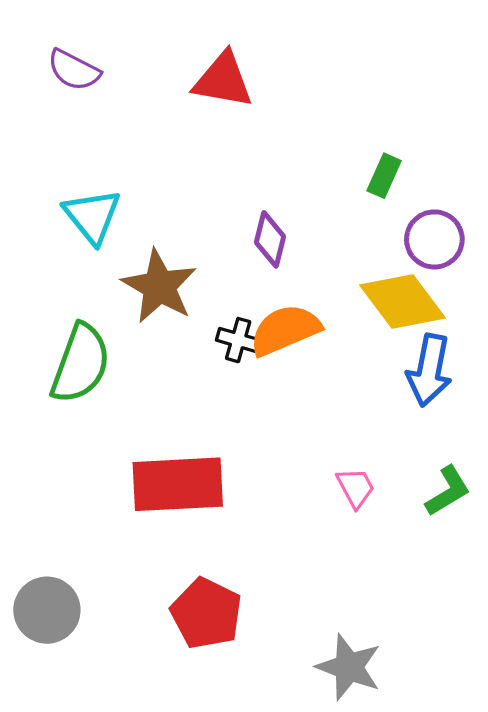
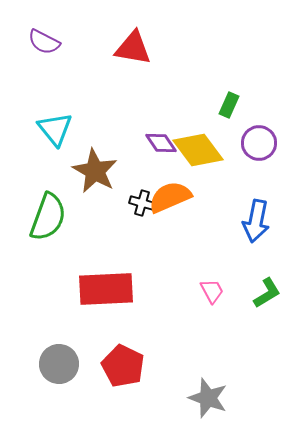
purple diamond: (270, 239) -> (161, 143), turned -48
yellow diamond: (402, 301) -> (198, 150), moved
gray circle: (47, 610) -> (59, 364), moved

